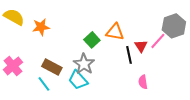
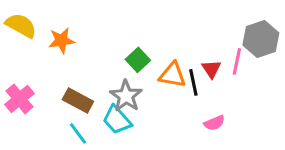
orange triangle: (115, 32) -> (172, 75), moved
pink line: (158, 41) -> (237, 61), turned -30
pink semicircle: (143, 82) -> (214, 123), turned -104
cyan line: (44, 84) -> (78, 133), moved

